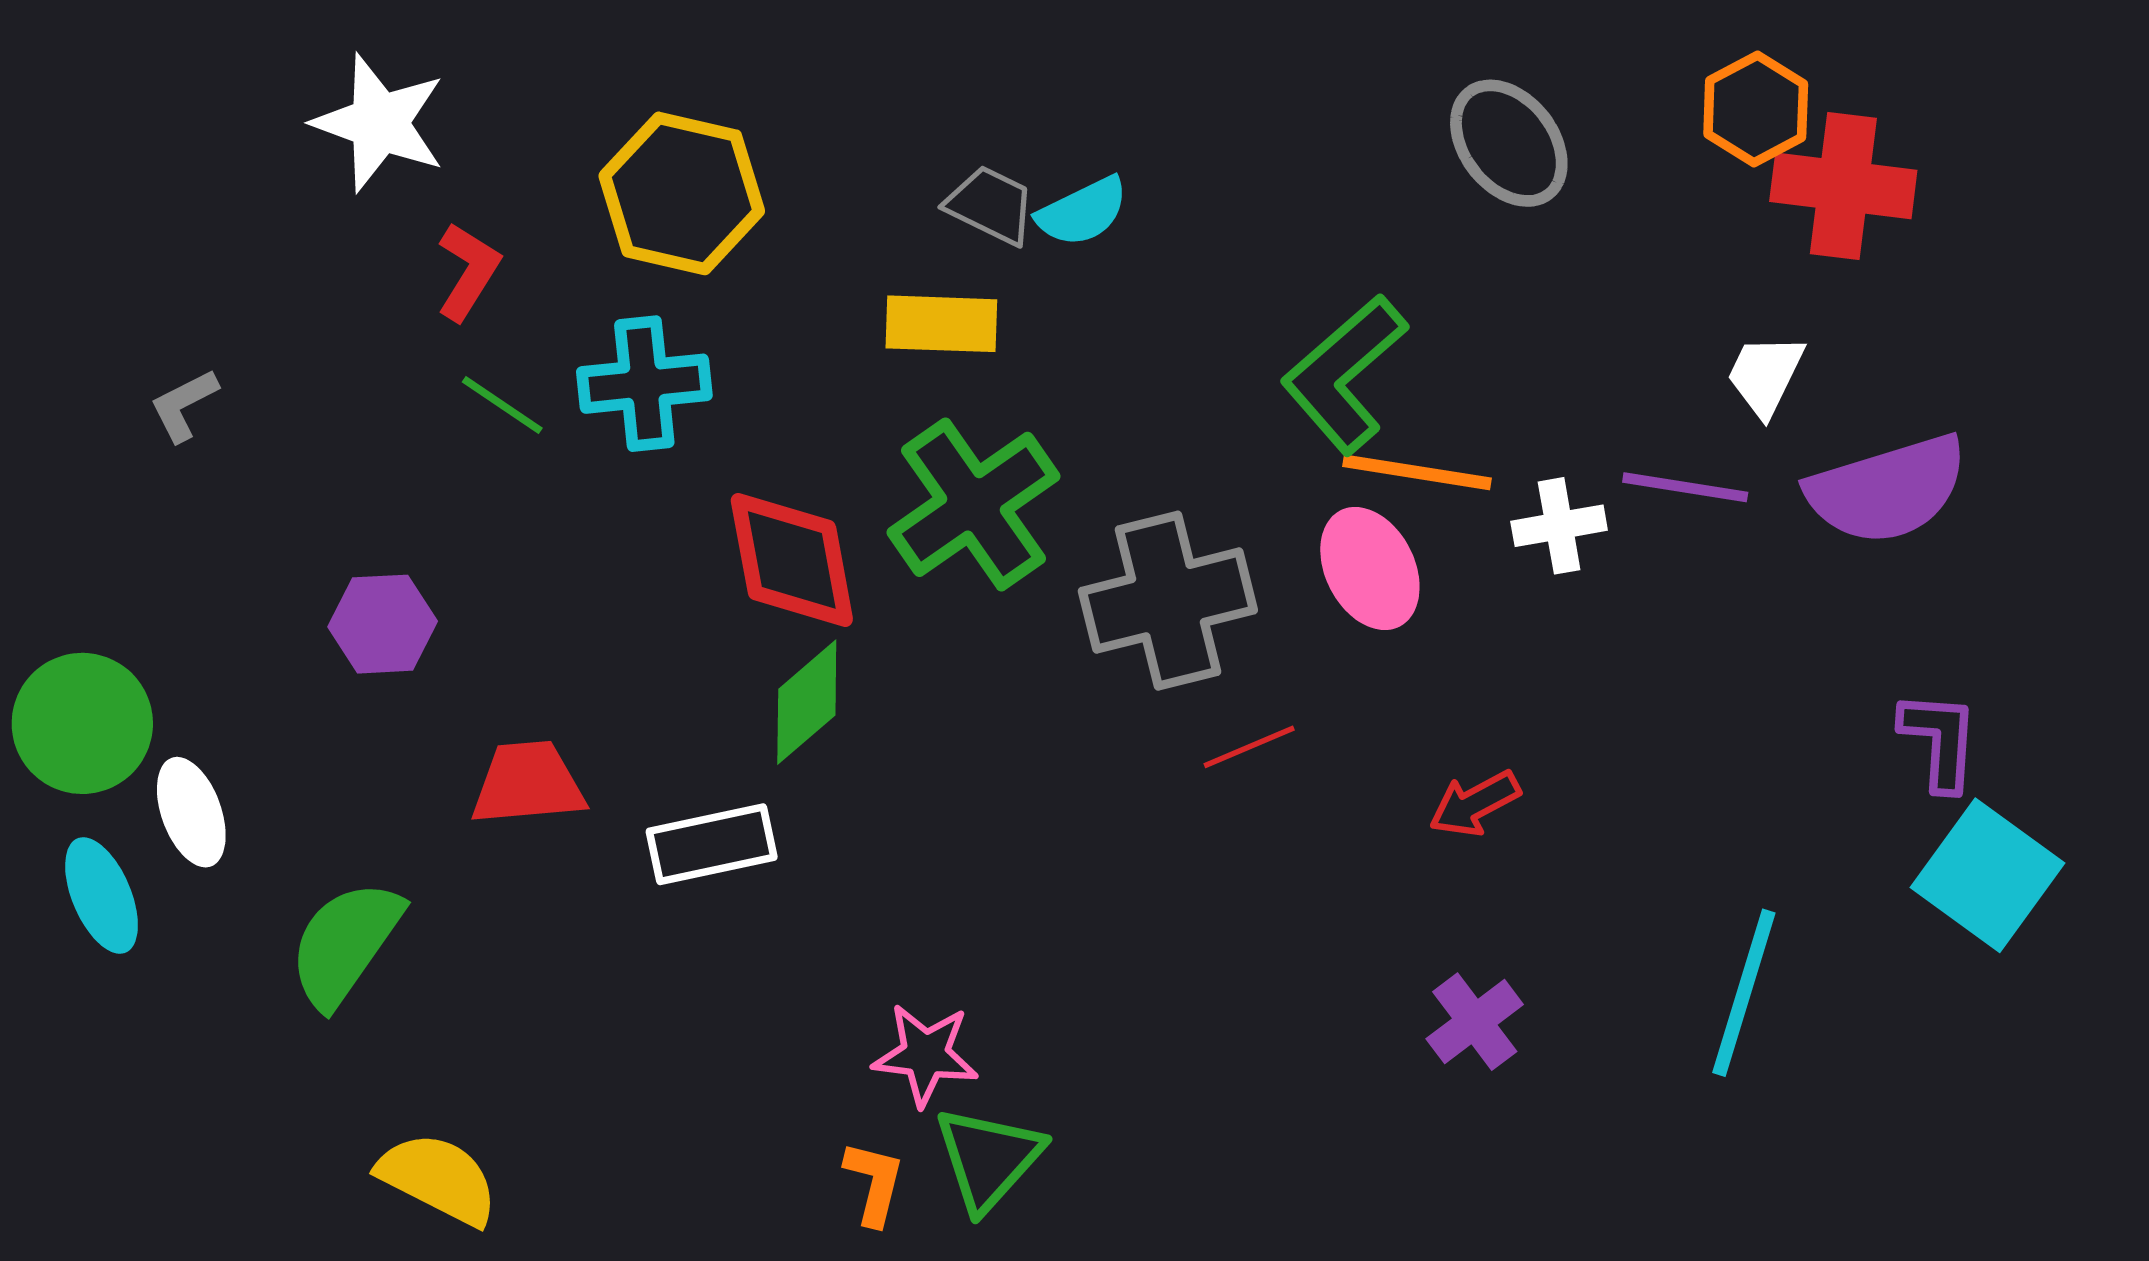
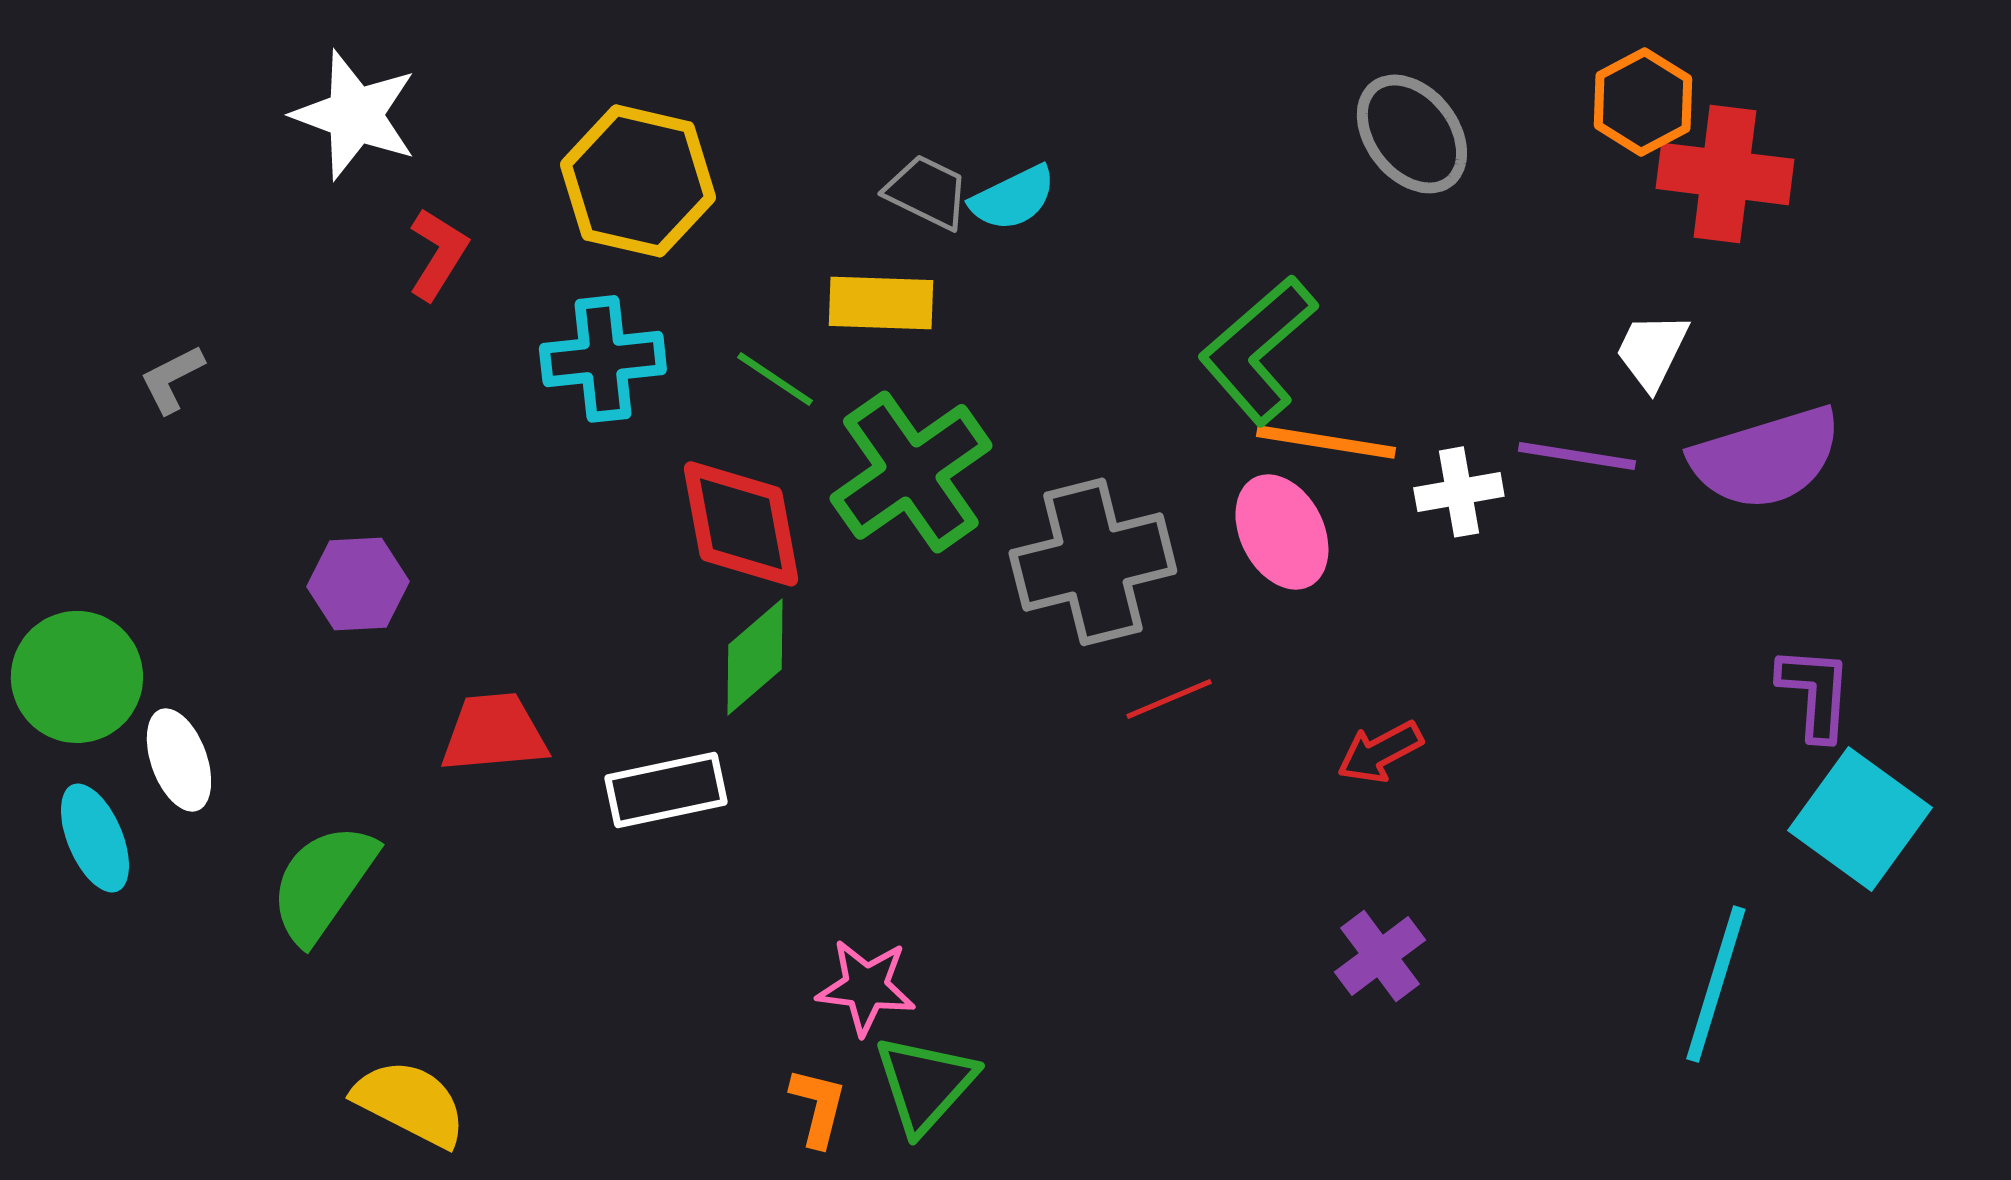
green line: (502, 405) -> (775, 379), moved
cyan line: (1744, 993) -> (1716, 984), moved

